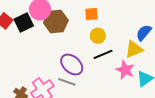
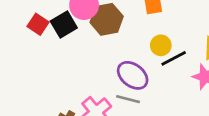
yellow circle: (98, 36) -> (161, 45), moved

